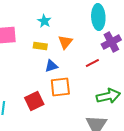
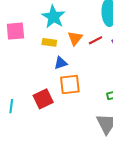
cyan star: (44, 21) -> (53, 17), size x1.6
red line: (92, 63) -> (96, 40), moved

